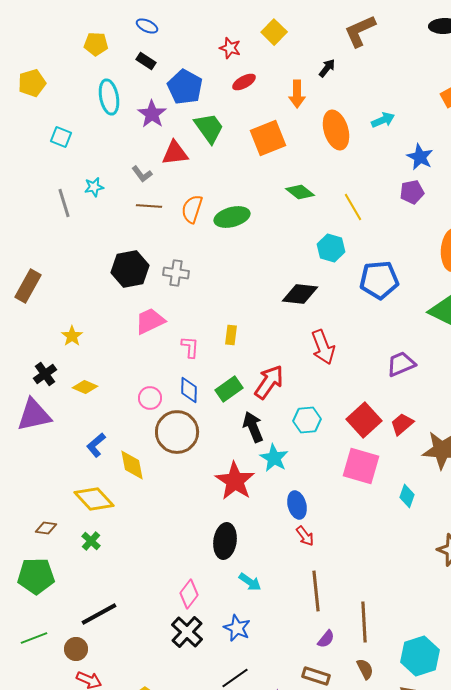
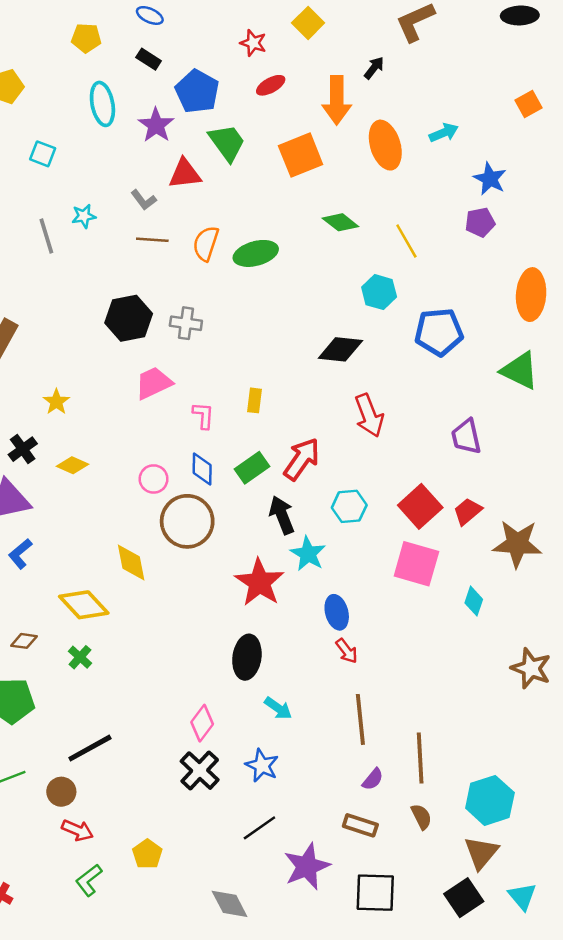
orange arrow: (297, 94) -> (337, 100), size x1.4
purple trapezoid: (401, 364) -> (466, 437), turned -80
blue L-shape: (96, 445) -> (20, 554), moved

